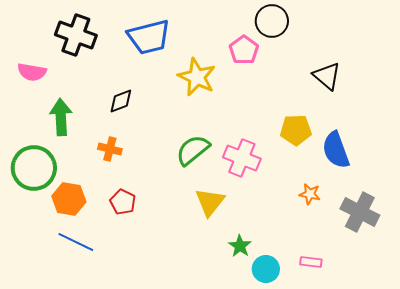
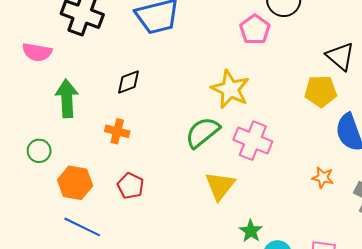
yellow star: (197, 77) -> (230, 89), moved
yellow pentagon: (296, 130) -> (321, 91), moved
green circle: (34, 168) -> (39, 151), size x0.5

